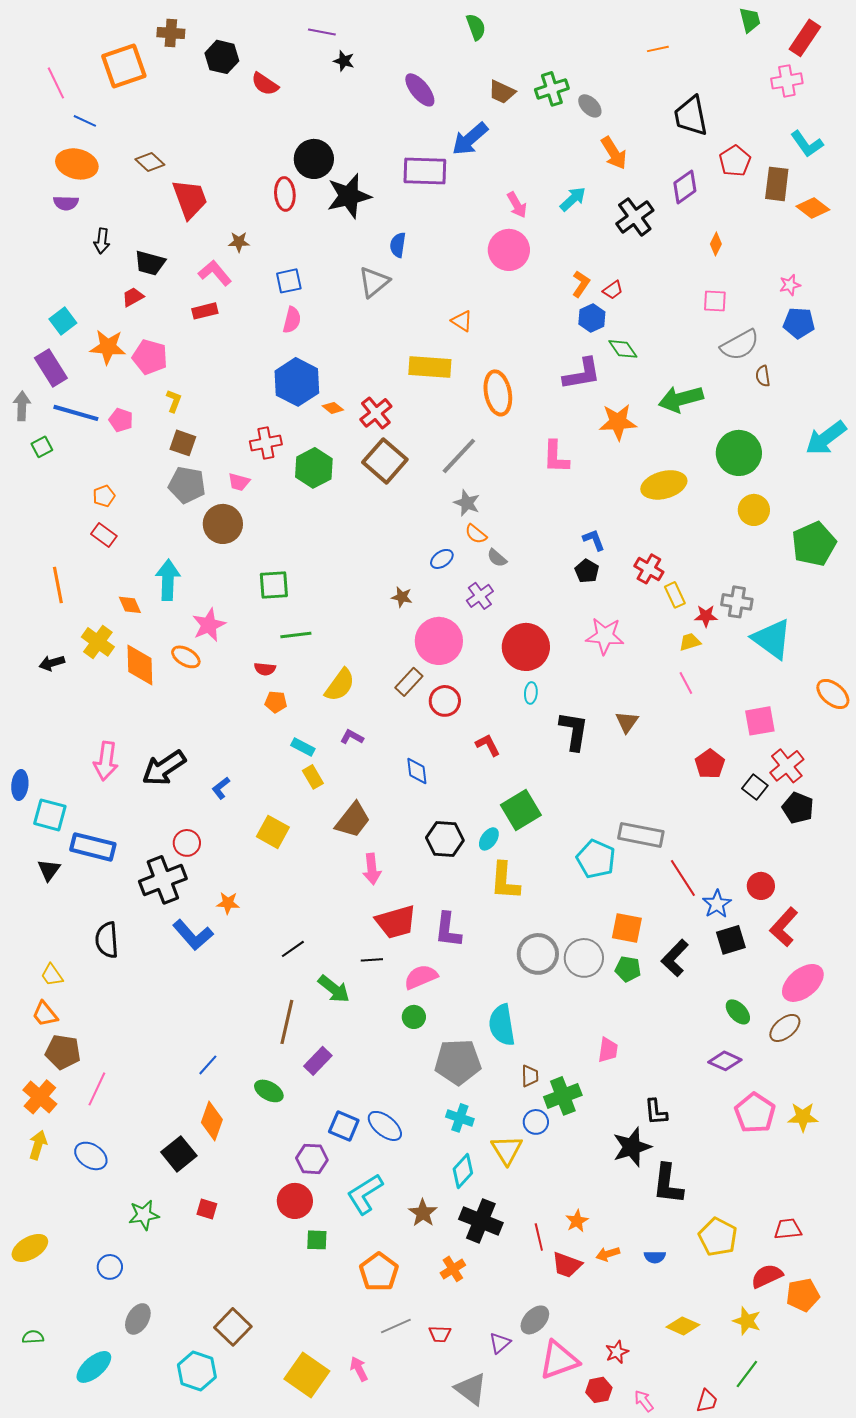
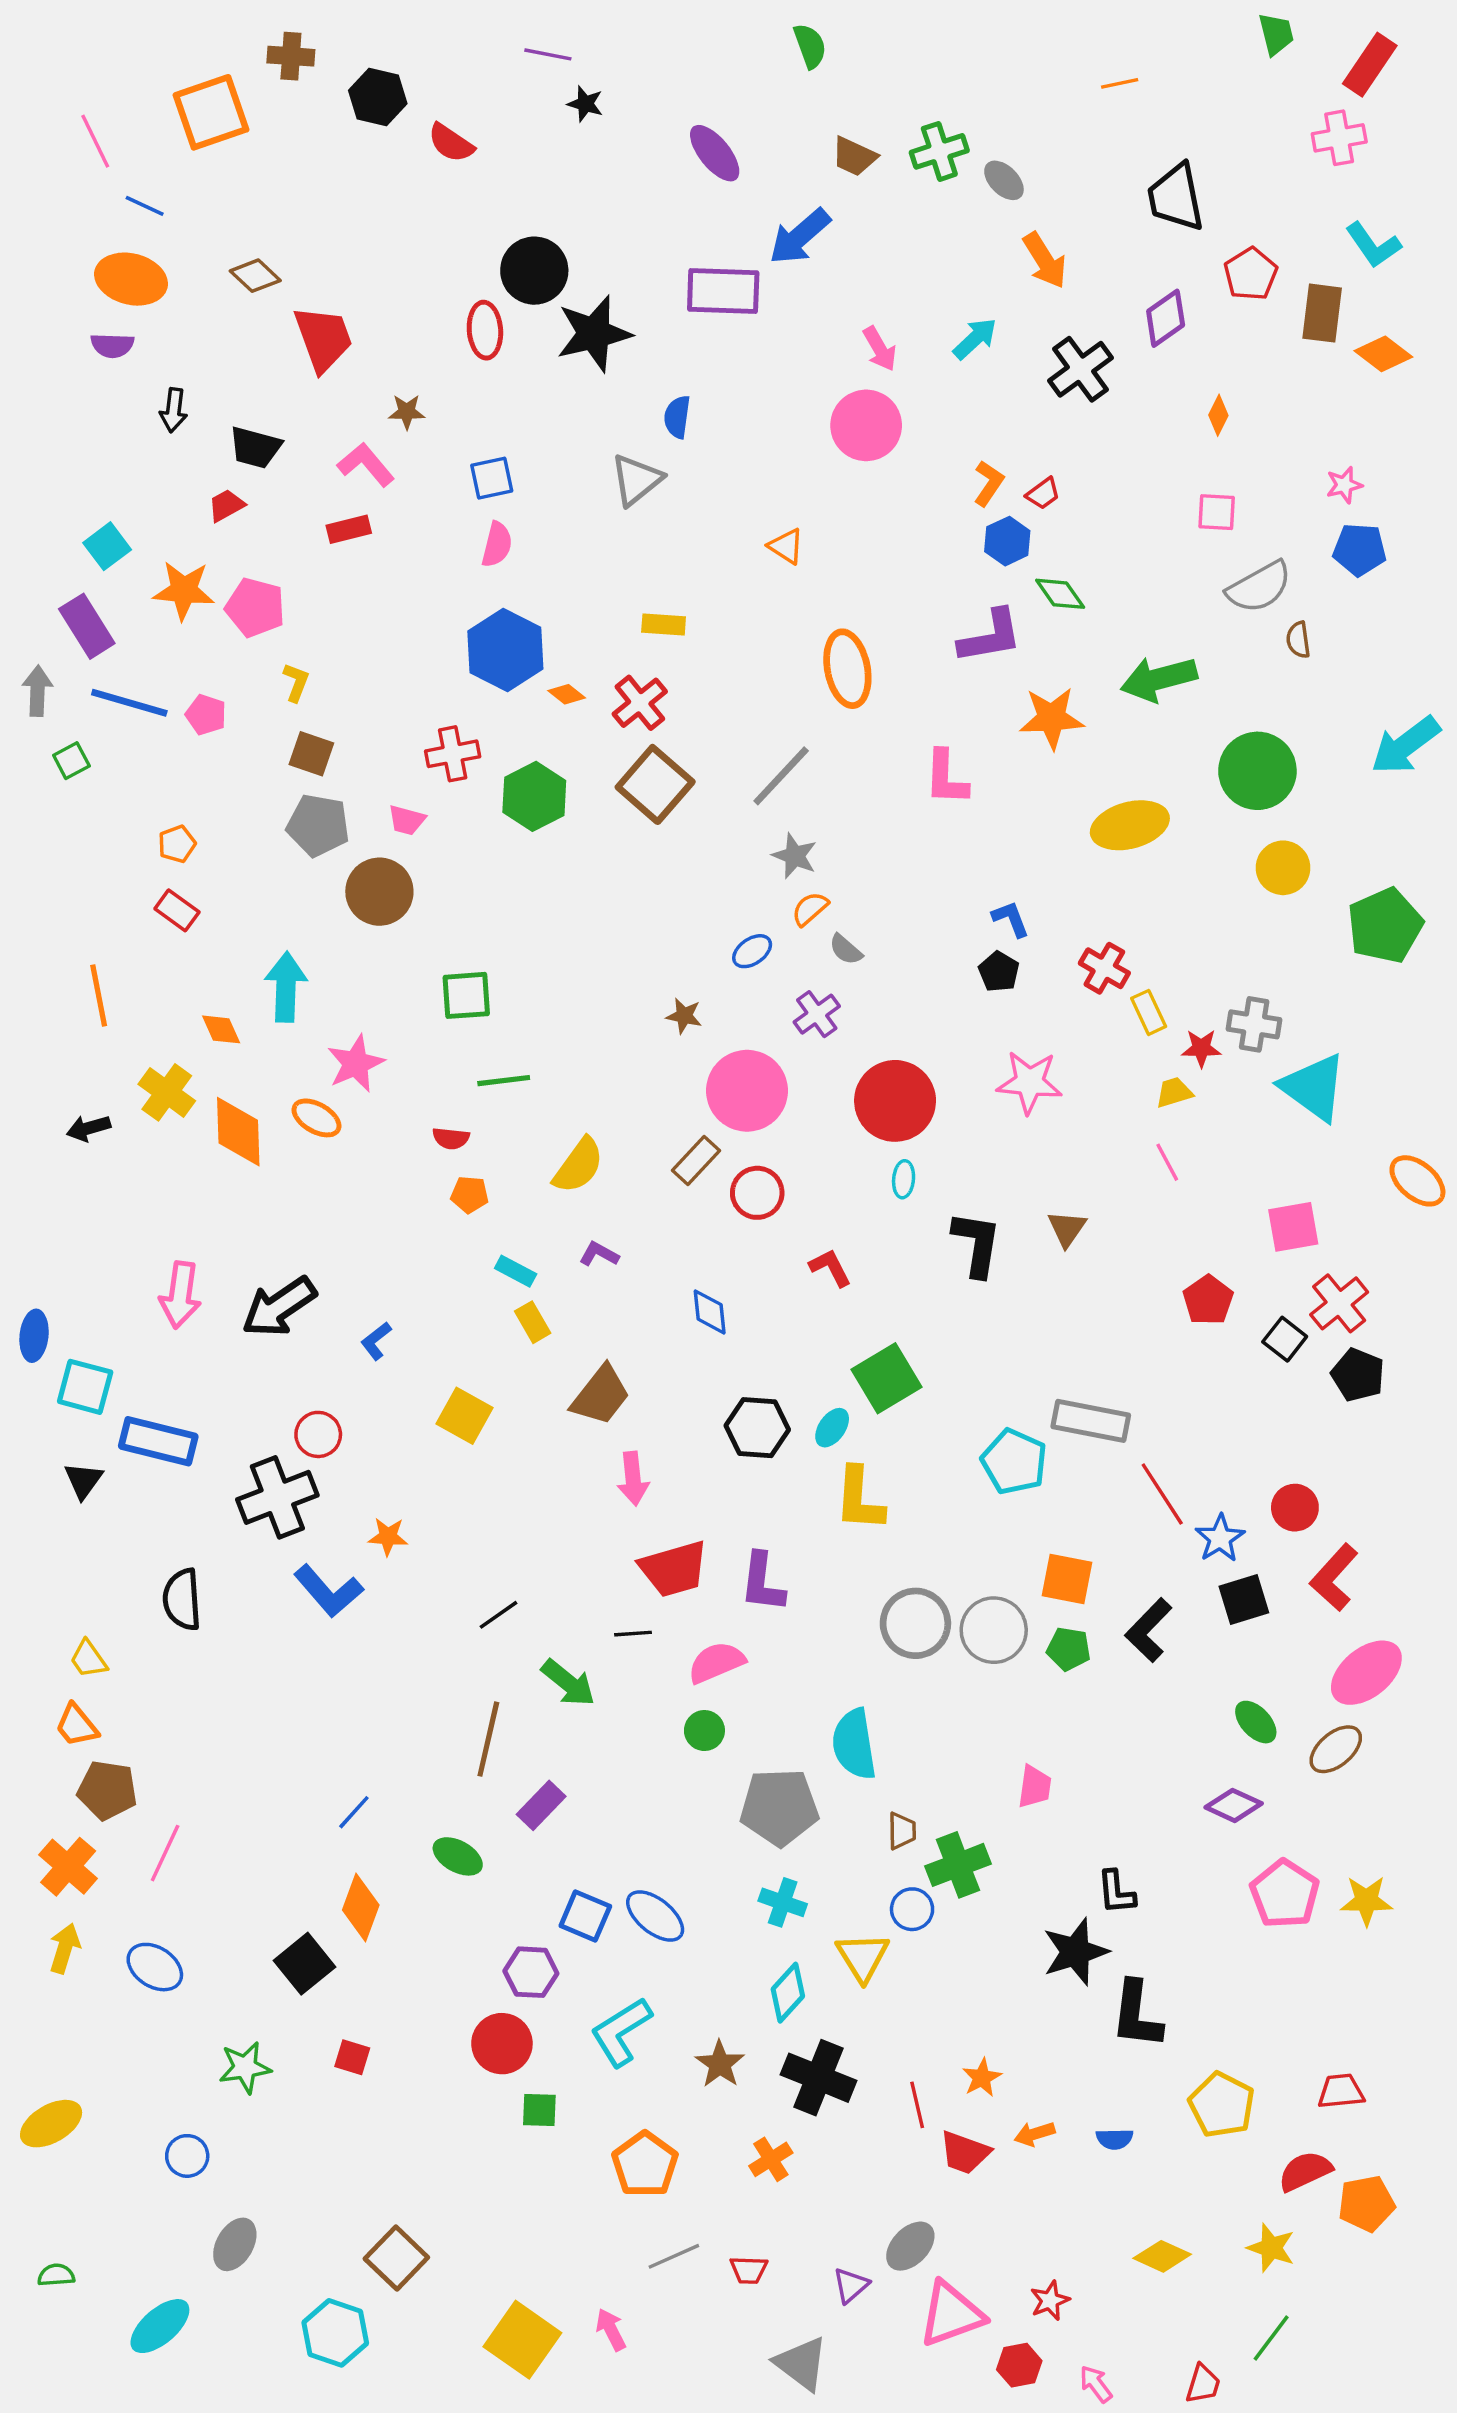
yellow rectangle: (430, 367) -> (664, 624), moved, size x0.6
orange semicircle: (476, 534) -> (810, 909), turned 100

